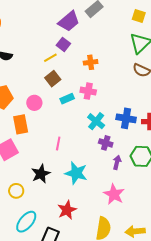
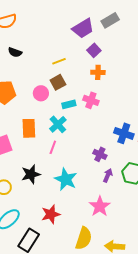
purple square: (63, 44) -> (94, 50), moved
pink circle: (34, 103) -> (41, 93), moved
cyan cross: (96, 121) -> (58, 124), moved
orange rectangle: (21, 124) -> (29, 128), moved

